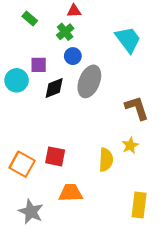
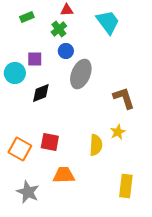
green rectangle: (30, 19) -> (27, 17), turned -64
cyan trapezoid: (128, 40) -> (108, 22), moved
black diamond: (54, 88) -> (41, 93), moved

